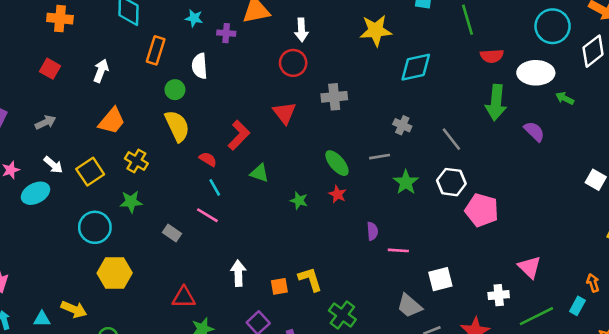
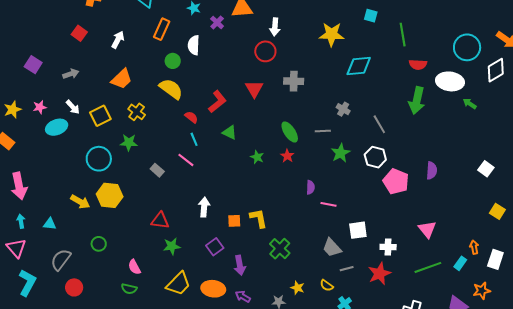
purple cross: (226, 33) -> (217, 22), turned 32
yellow semicircle: (177, 126) -> (171, 89), turned -35
purple semicircle: (534, 131) -> (432, 170), moved, turned 42
white cross: (499, 295) -> (388, 247), moved
yellow arrow: (74, 309) -> (80, 202), moved

